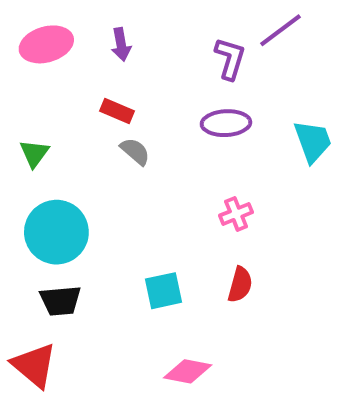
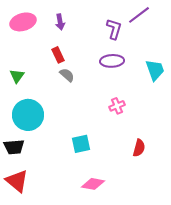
red rectangle: (117, 111) -> (58, 55), turned 42
red semicircle: (240, 285) -> (139, 148), moved
black trapezoid: (60, 301) -> (14, 147), moved

